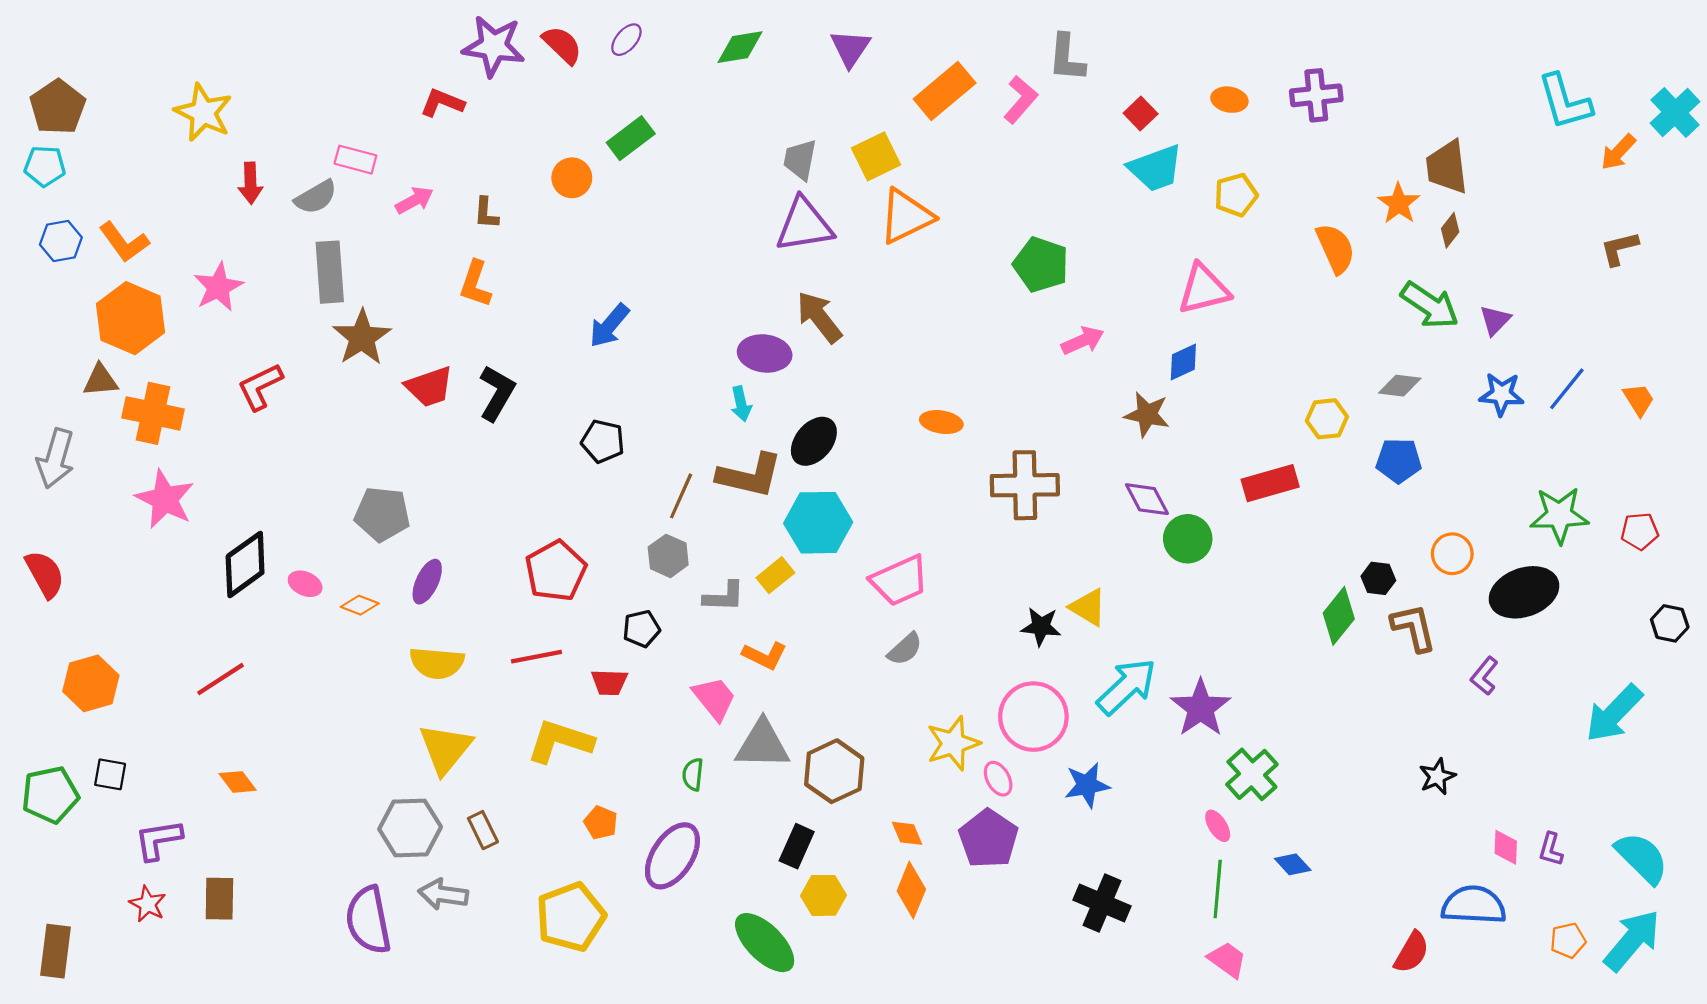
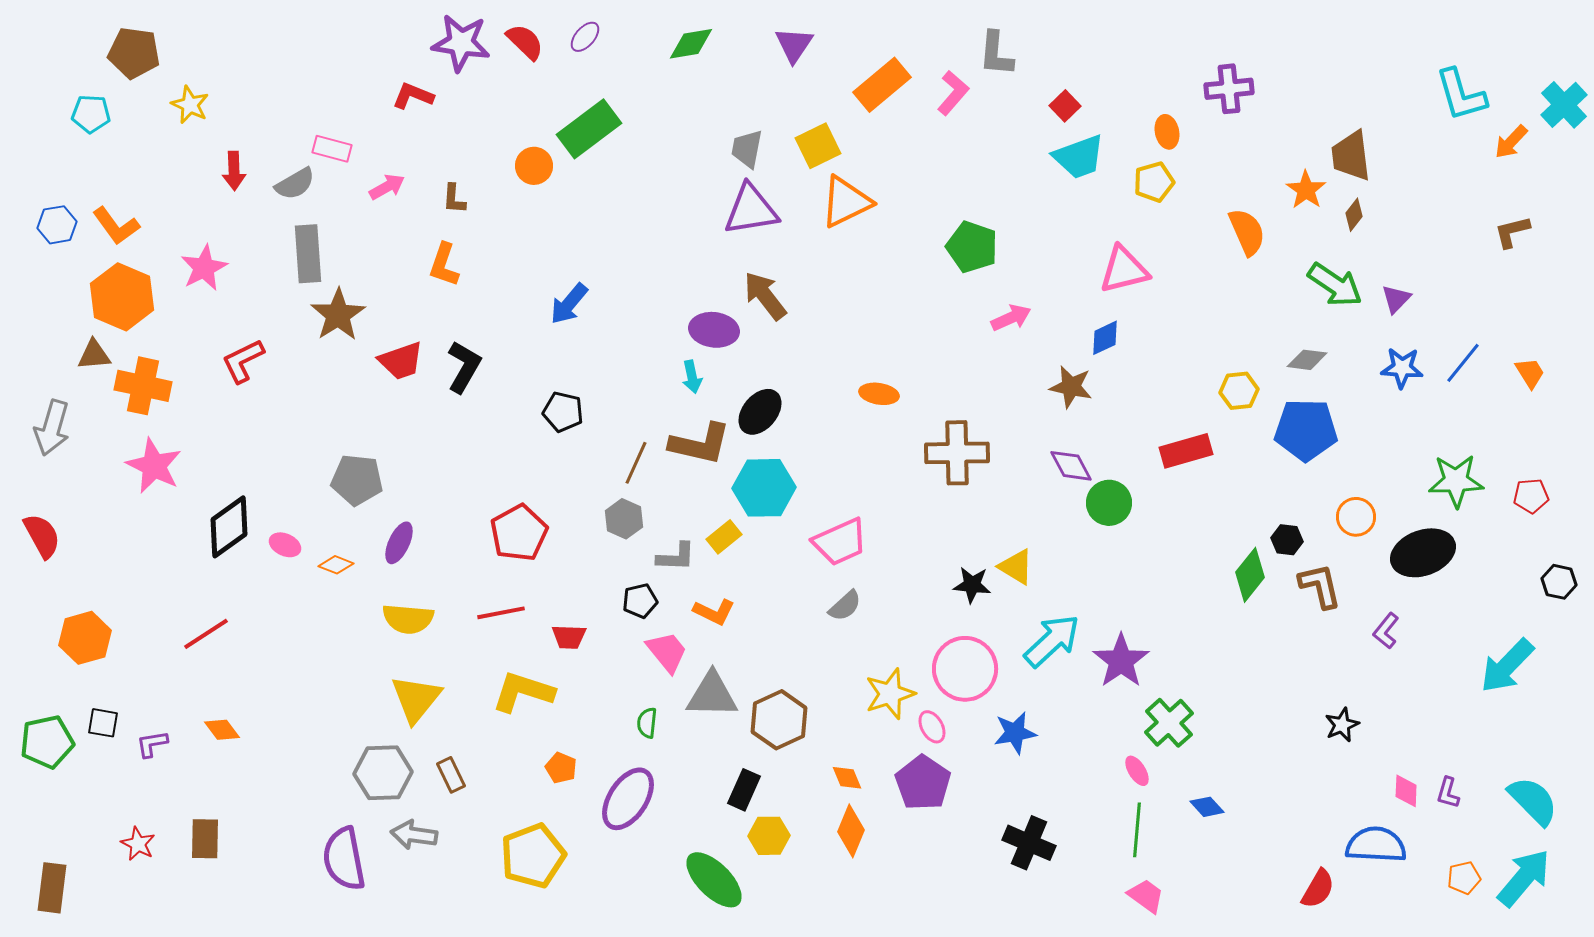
orange ellipse: (1229, 100) -> (1167, 132), moved, turned 68
brown pentagon: (58, 107) -> (134, 53), moved, turned -30
yellow star: (203, 112) -> (190, 105), size x0.7
green rectangle: (631, 138) -> (589, 129), size x1.4
cyan pentagon: (45, 166) -> (91, 114), moved
blue pentagon: (1399, 461) -> (1306, 430), size x1.5
black pentagon: (641, 629) -> (640, 601), moved
purple L-shape: (158, 840) -> (152, 744), moved, size x0.7

